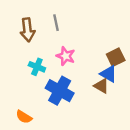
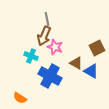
brown arrow: (27, 30) -> (44, 36), moved, turned 30
blue triangle: (109, 74) -> (91, 71), moved
brown triangle: (101, 86) -> (76, 63), moved

